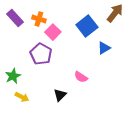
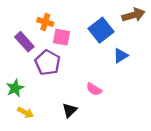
brown arrow: (115, 13) -> (133, 15), turned 36
purple rectangle: (15, 18) -> (24, 42), moved
pink square: (53, 32) -> (62, 37), turned -35

